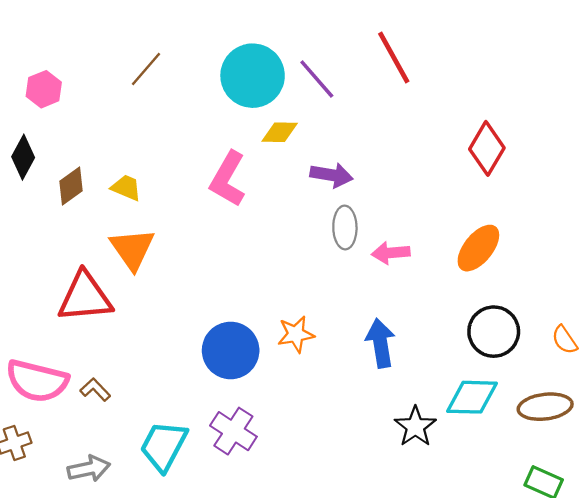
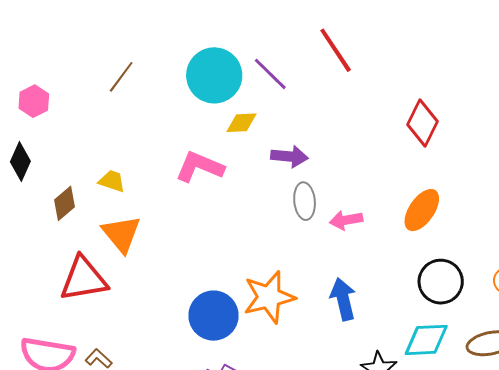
pink L-shape: (228, 179) -> (200, 167), turned 87
brown diamond: (71, 186) -> (65, 203), moved
orange star: (296, 334) -> (269, 297), size x1.6

